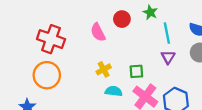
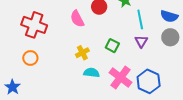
green square: (136, 71) -> (112, 46), moved, turned 32
orange circle: (47, 75) -> (30, 58), size x0.6

